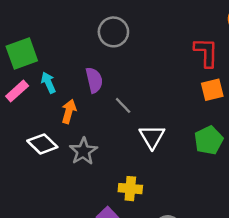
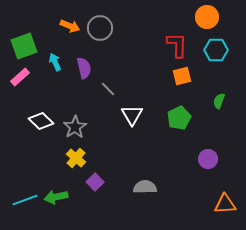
cyan arrow: (48, 83) -> (55, 62), moved
orange arrow: (69, 111) -> (70, 26), moved, turned 96
yellow cross: (130, 189) -> (76, 158), moved, turned 36

